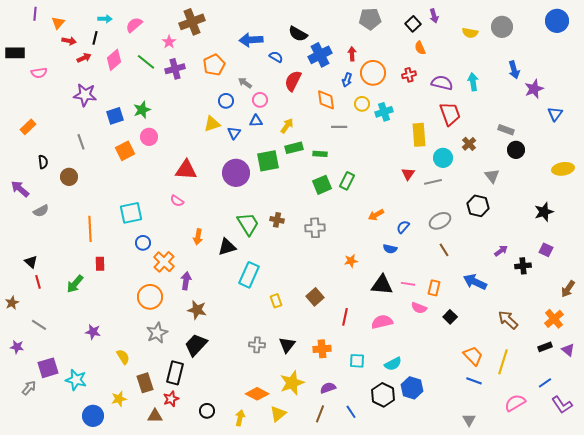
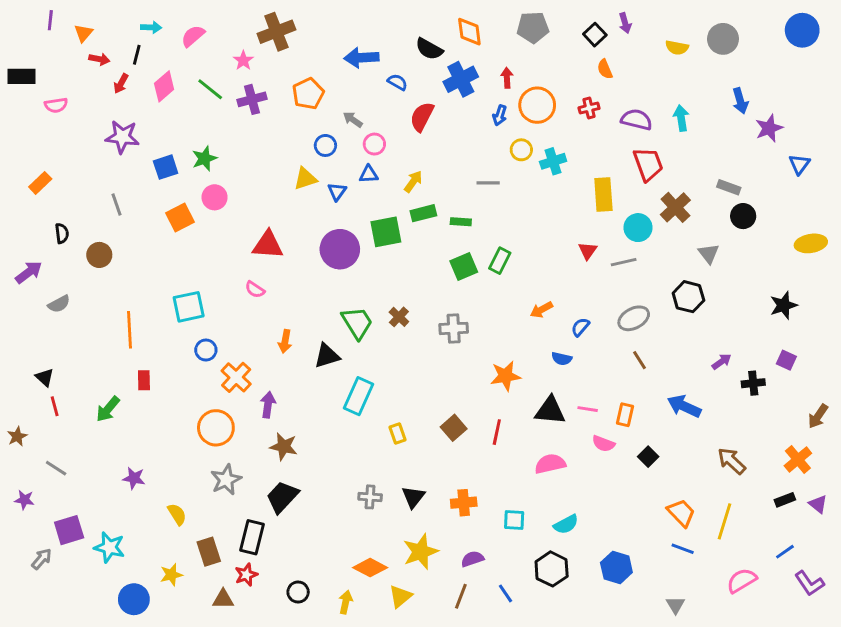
red arrow: (84, 58) -> (121, 84), turned 144
orange diamond: (326, 100) -> (469, 32), moved
brown cross: (469, 144) -> (675, 207), size x1.5
purple arrow: (20, 189) -> (29, 272), turned 102
brown cross: (277, 220) -> (399, 317), turned 32
orange star: (351, 261) -> (505, 376), size x1.5
red line: (345, 317) -> (497, 432), moved
blue hexagon: (412, 388) -> (616, 568), moved

